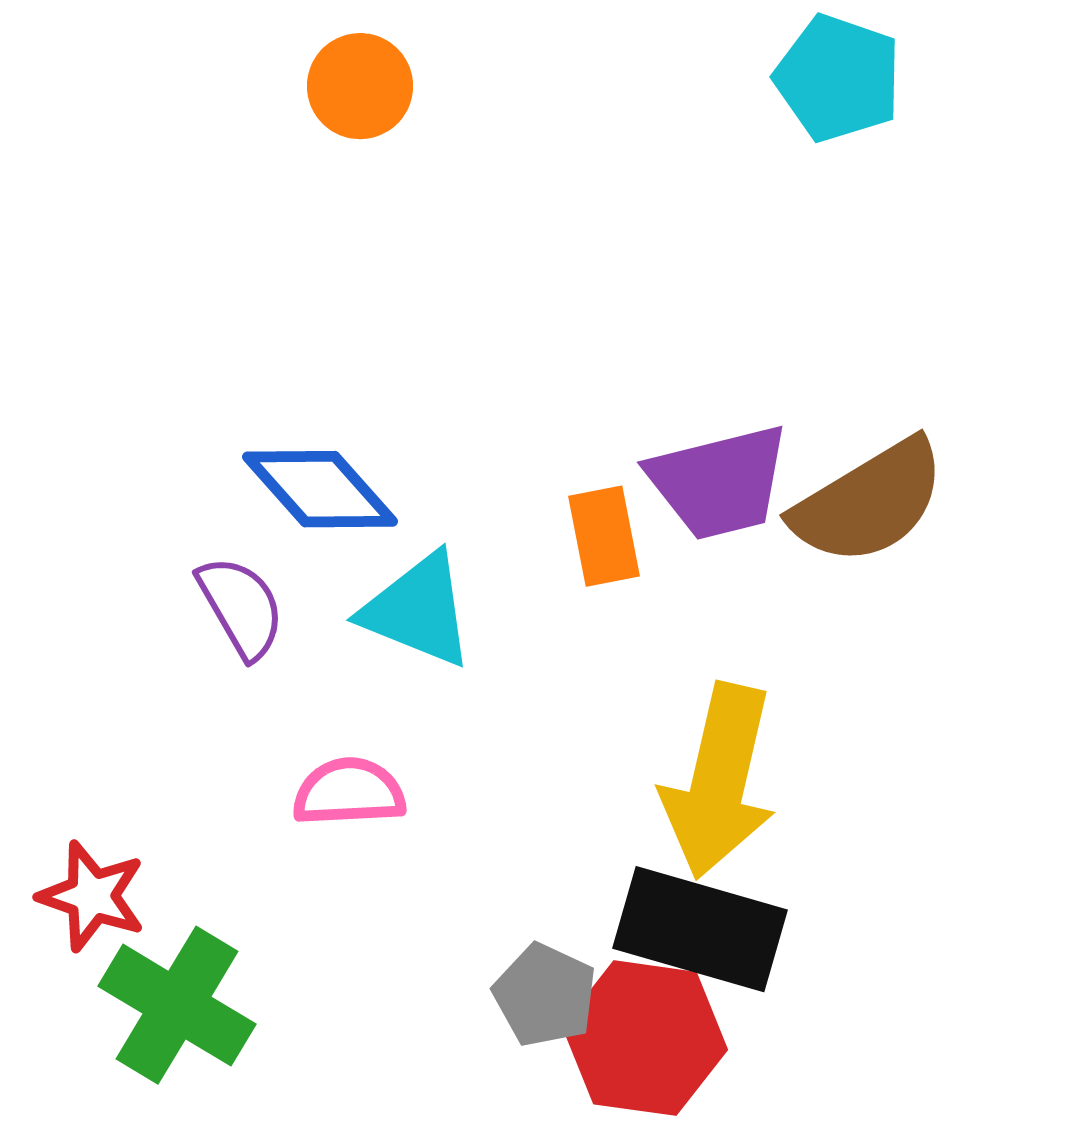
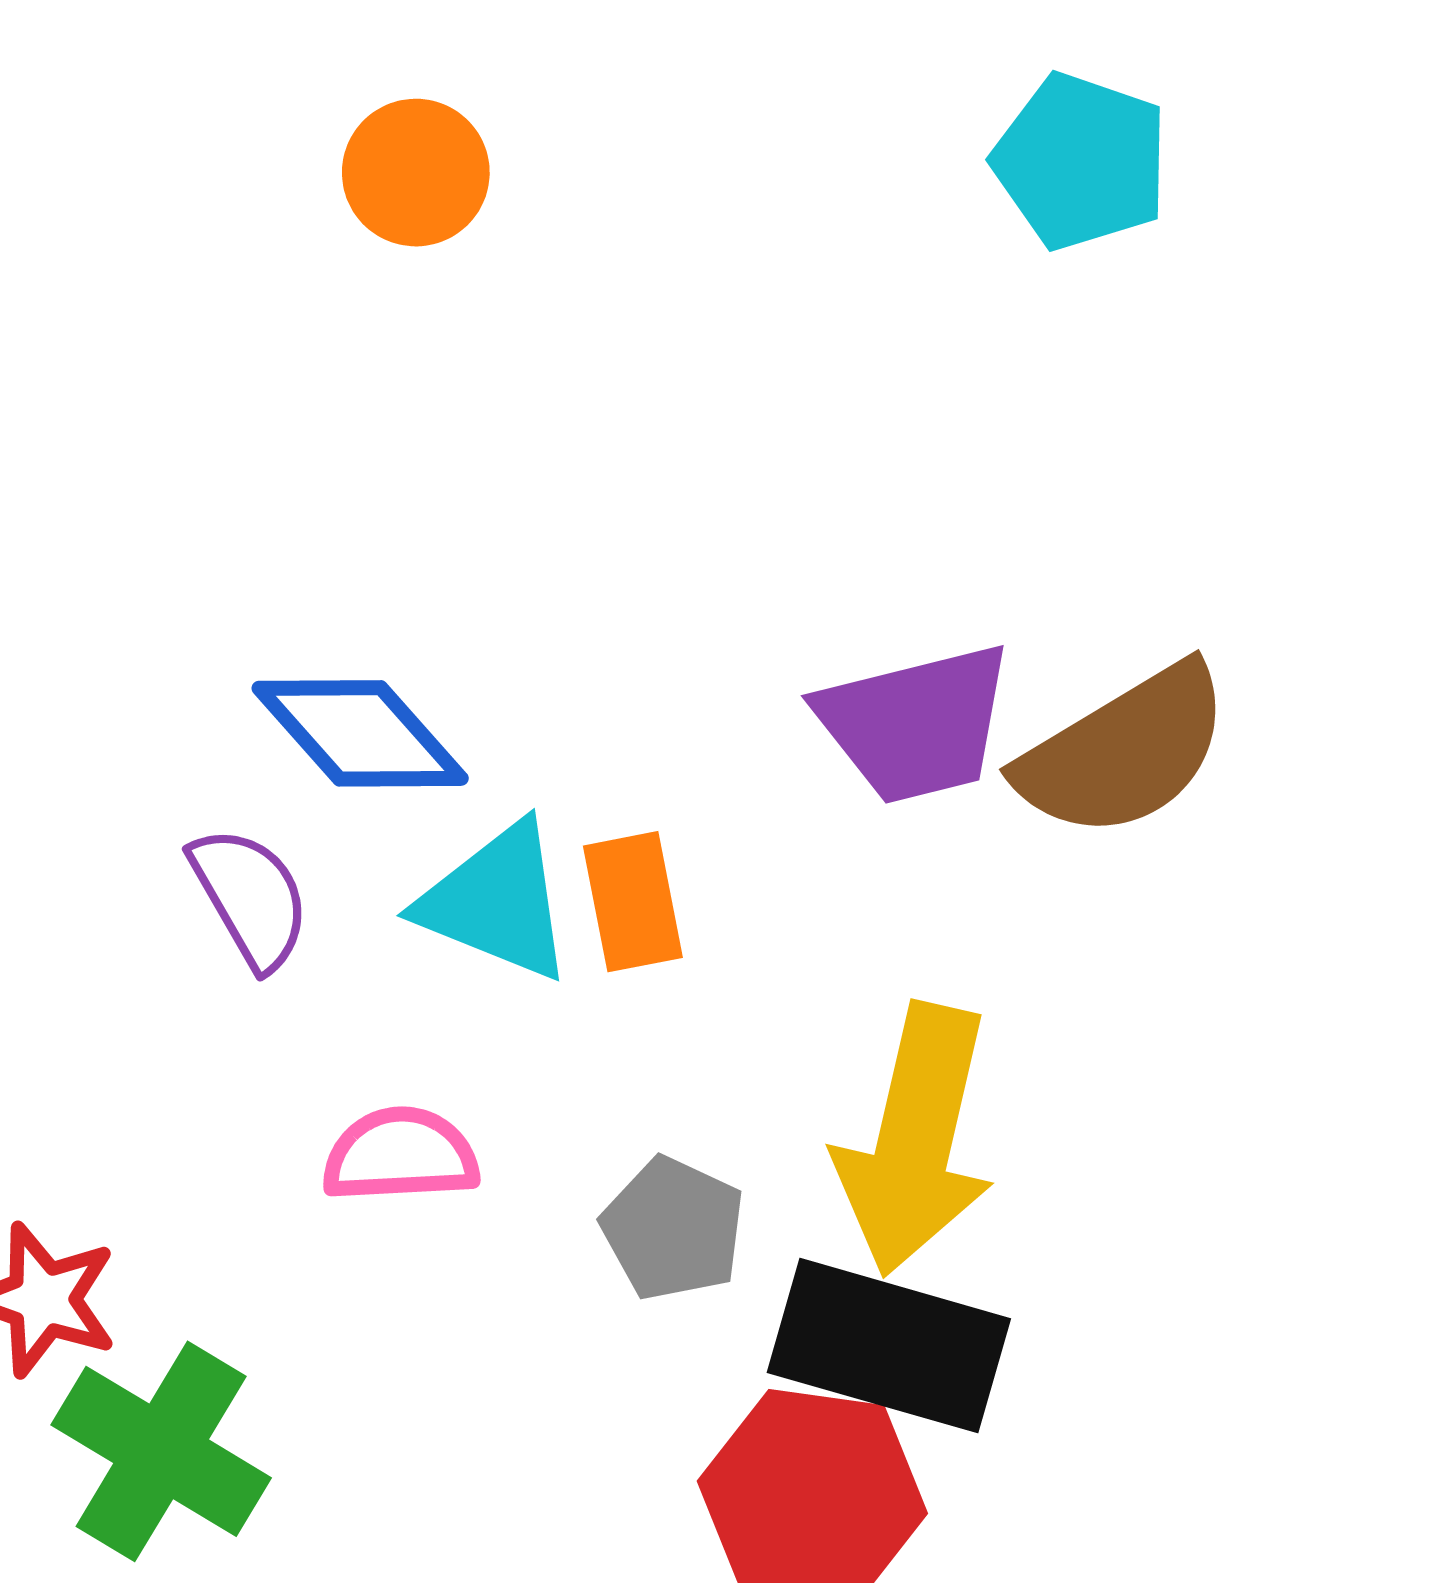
orange rectangle: (604, 536) -> (633, 902), moved
gray pentagon: (545, 995) -> (673, 1229), moved

